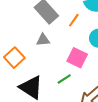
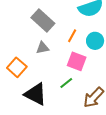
orange line: (74, 20) -> (72, 36), moved

